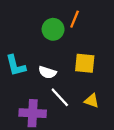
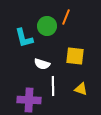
cyan L-shape: (16, 66) -> (24, 38), moved
white line: (60, 97) -> (53, 86), turned 42

